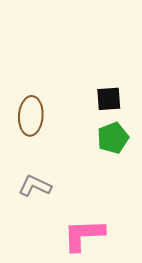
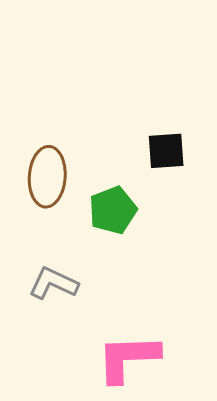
green pentagon: (113, 138) -> (113, 210), moved

